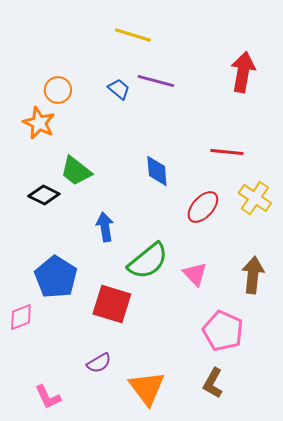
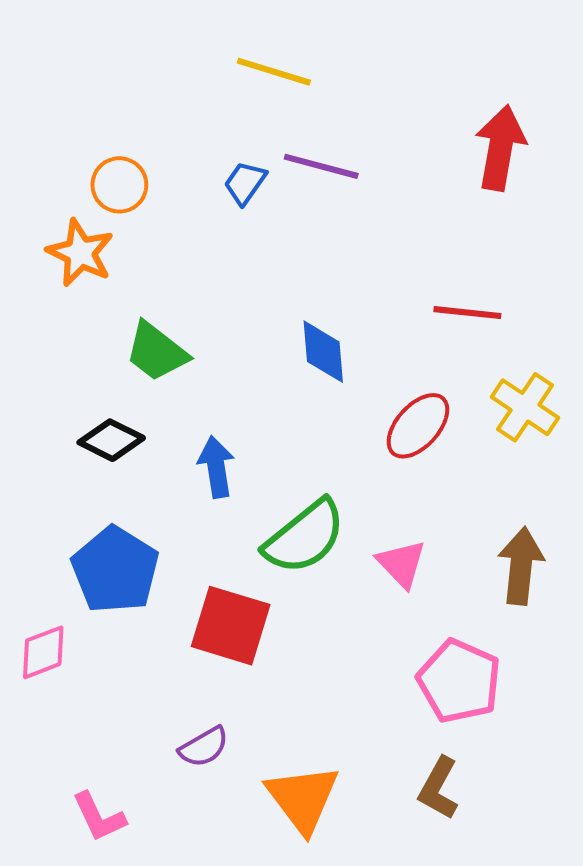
blue trapezoid: (119, 89) -> (245, 183), turned -95
black diamond: (44, 195) -> (111, 440), moved

